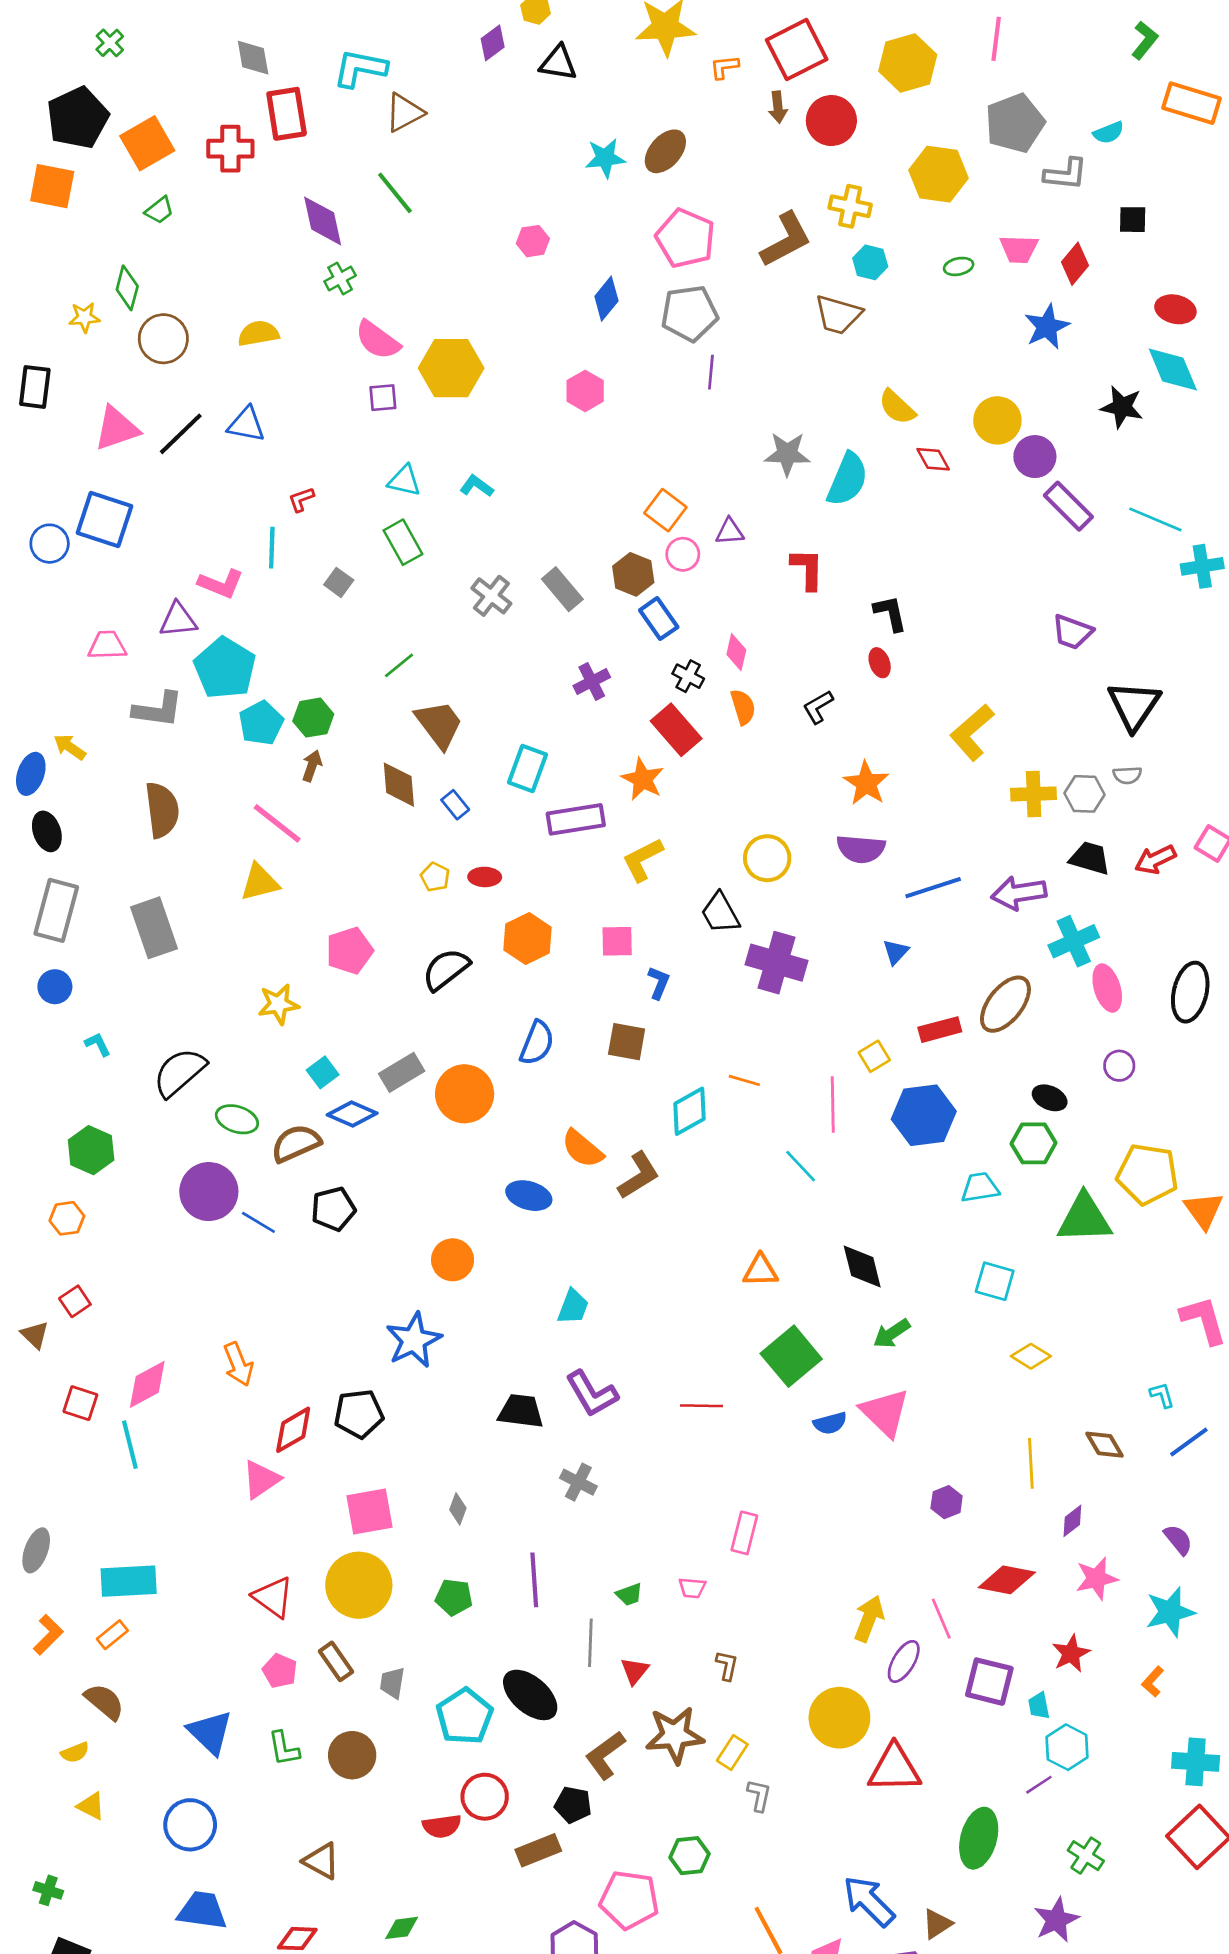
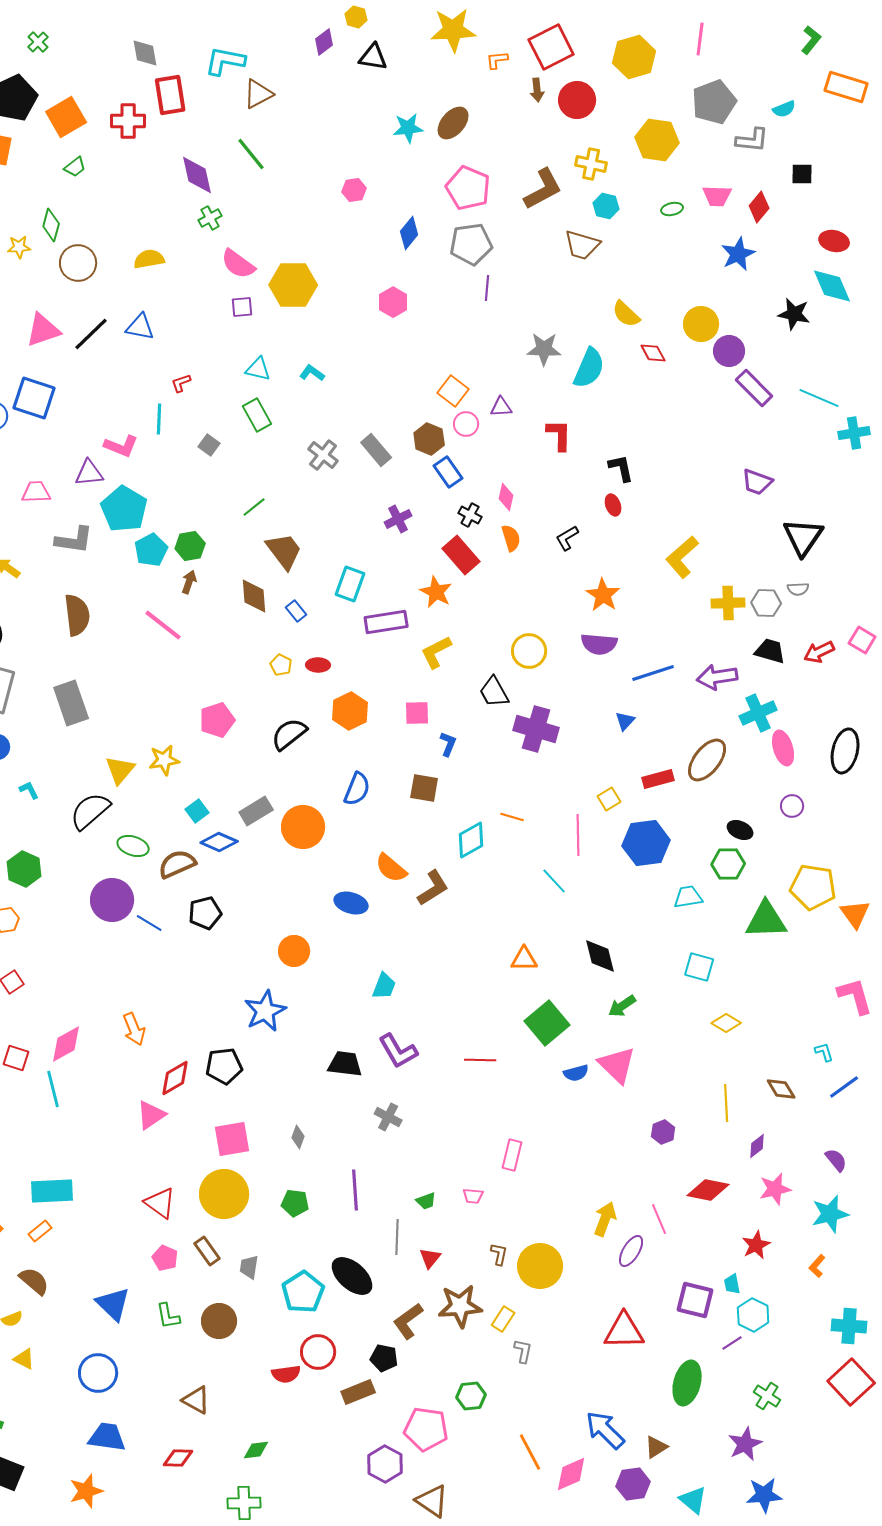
yellow triangle: (260, 882) -> (120, 770), moved, turned -36
purple square: (989, 1682) -> (695, 1300), moved
yellow circle: (839, 1718) -> (540, 1266), moved

